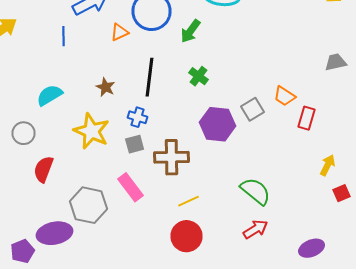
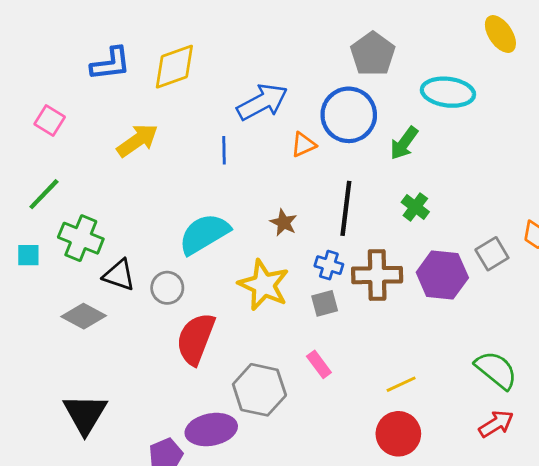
cyan semicircle: (50, 95) -> (204, 234), size x1.4
brown cross: (172, 157) -> (377, 275), moved
red semicircle: (44, 169) -> (196, 339), size x1.4
pink rectangle: (130, 187) -> (319, 364), size x0.7

